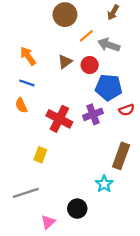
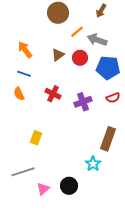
blue pentagon: (109, 87) -> (108, 68), moved
red cross: (59, 119) -> (53, 94), moved, size x0.7
pink triangle: (48, 222) -> (43, 189), moved

